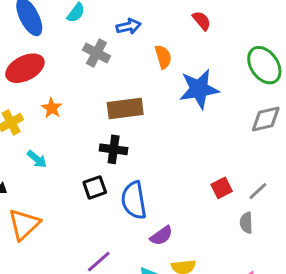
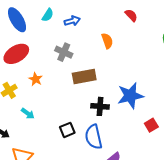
blue arrow: (129, 26) -> (72, 21), moved
gray cross: (96, 53) -> (64, 52), moved
blue star: (199, 89) -> (130, 96), moved
black cross: (114, 149) -> (100, 106), moved

